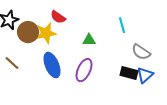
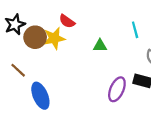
blue ellipse: (52, 65) -> (40, 96), moved
purple ellipse: (84, 70) -> (117, 89), moved

